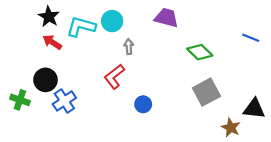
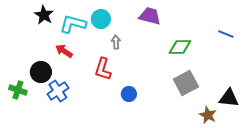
red arrow: (52, 42) -> (64, 51), moved
green diamond: (200, 52) -> (180, 47), turned -45
red L-shape: (114, 77) -> (103, 69), turned -35

